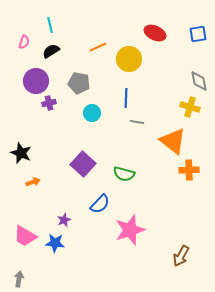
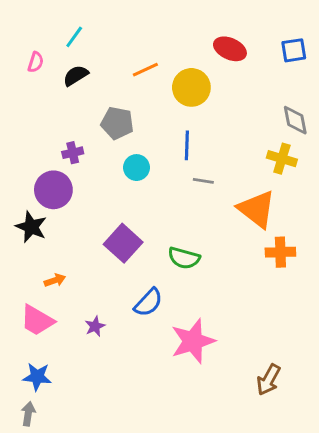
cyan line: (50, 25) -> (74, 37), turned 49
purple circle: (36, 81) -> (53, 190), moved
orange arrow: (33, 182) -> (55, 280), moved
pink trapezoid: (25, 236) -> (37, 320), moved
blue star: (55, 243) -> (37, 377), moved

